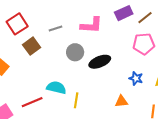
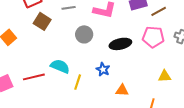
brown square: (32, 46) -> (42, 21), turned -30
black ellipse: (100, 62) -> (120, 44), moved
blue star: (136, 78) -> (103, 69), moved

